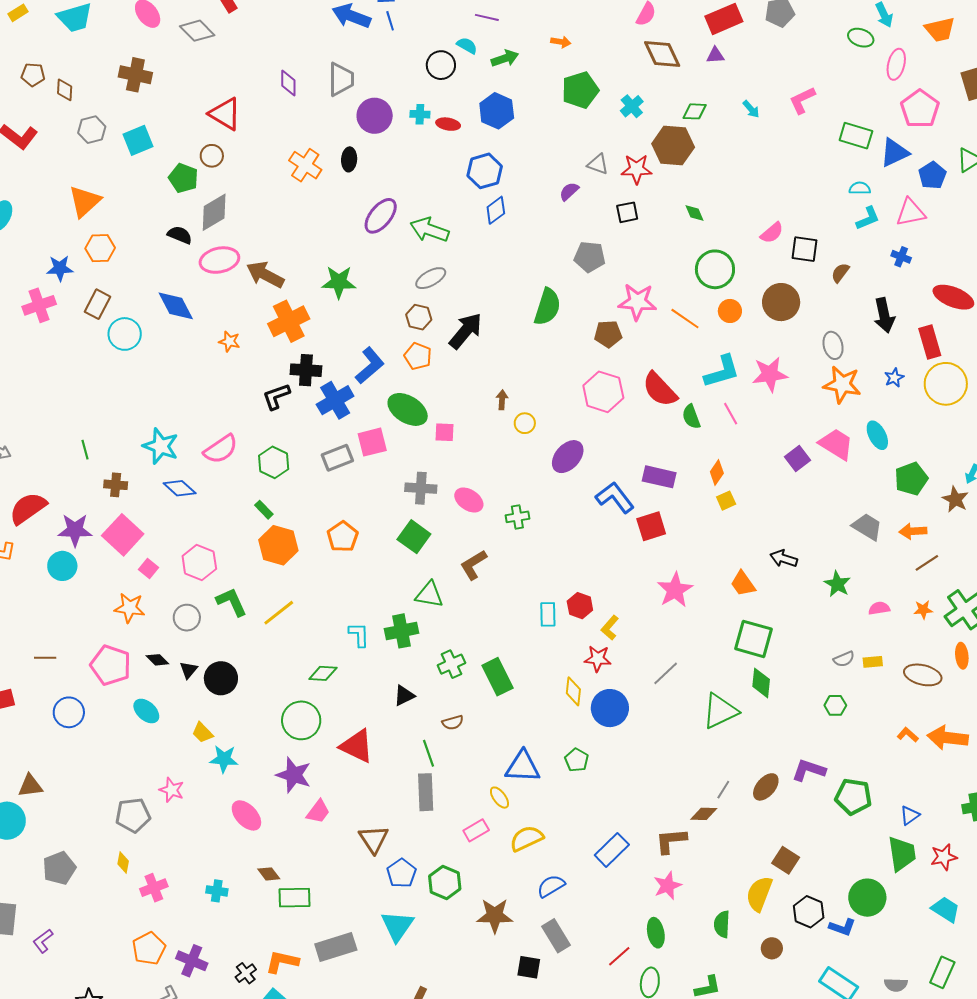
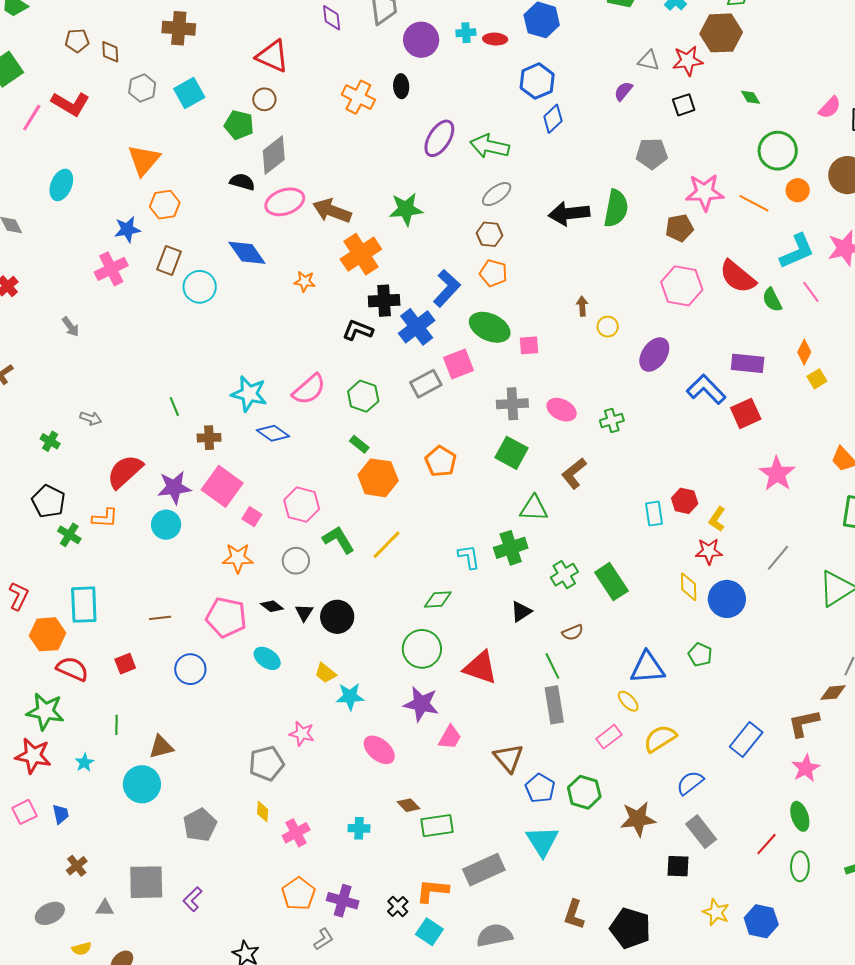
black arrow: (466, 331) -> (569, 213), moved, turned -129
black L-shape: (276, 396) -> (358, 330), turned 48

